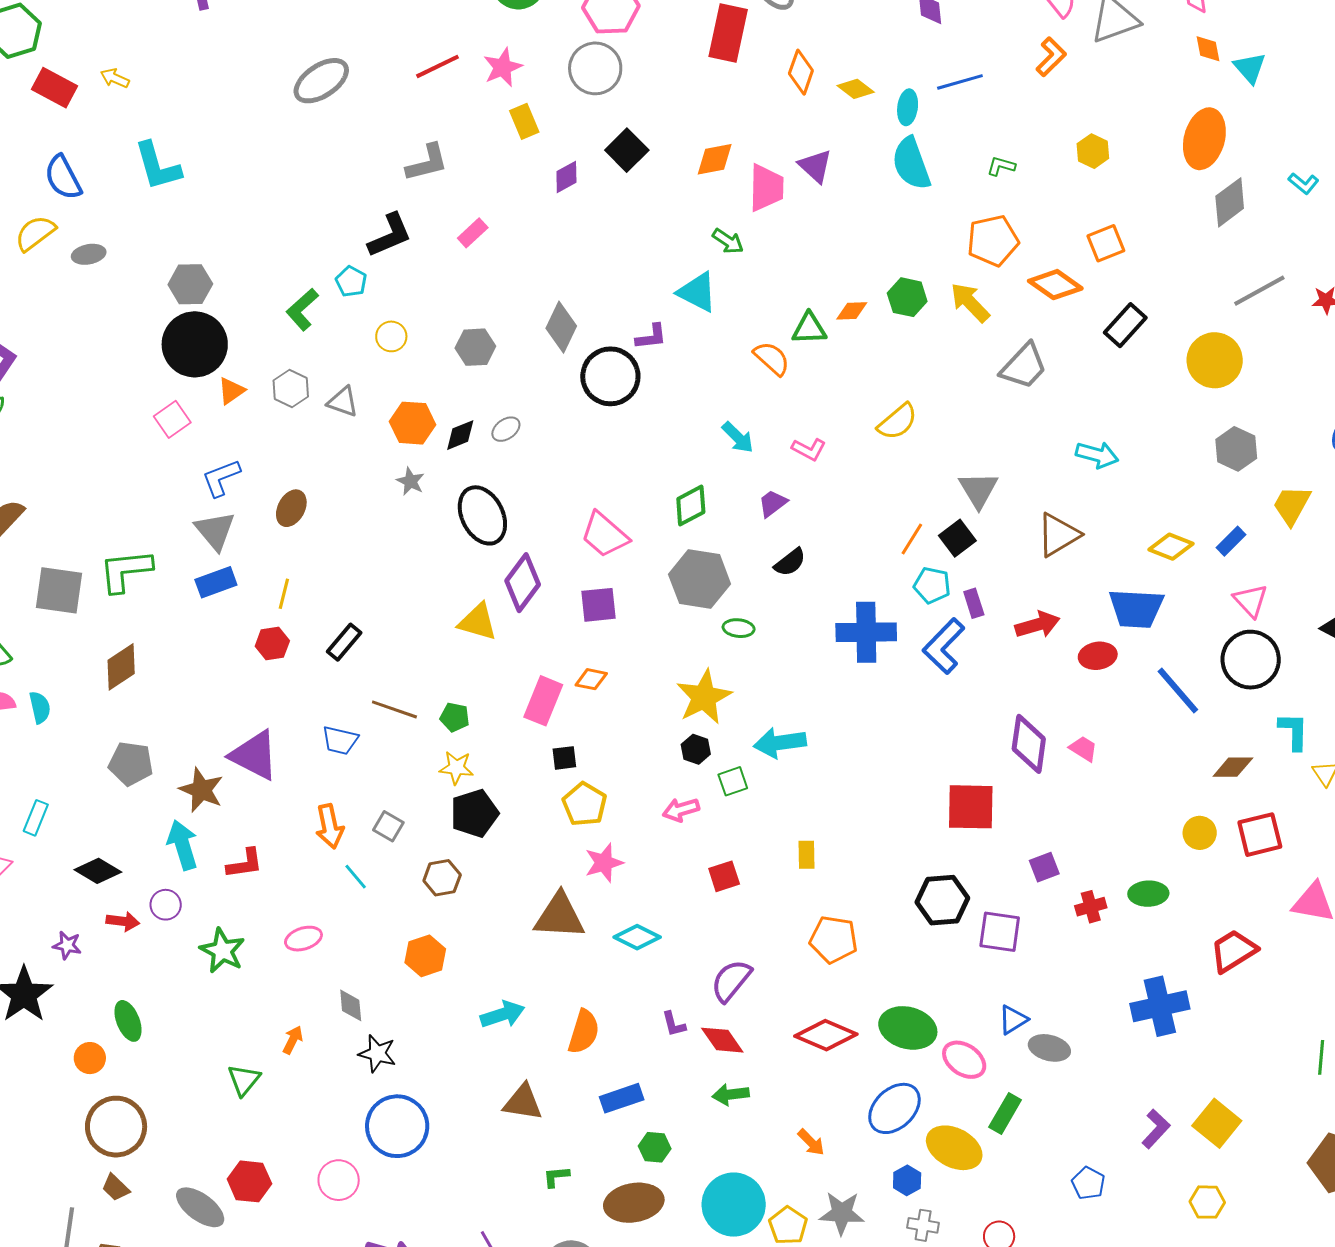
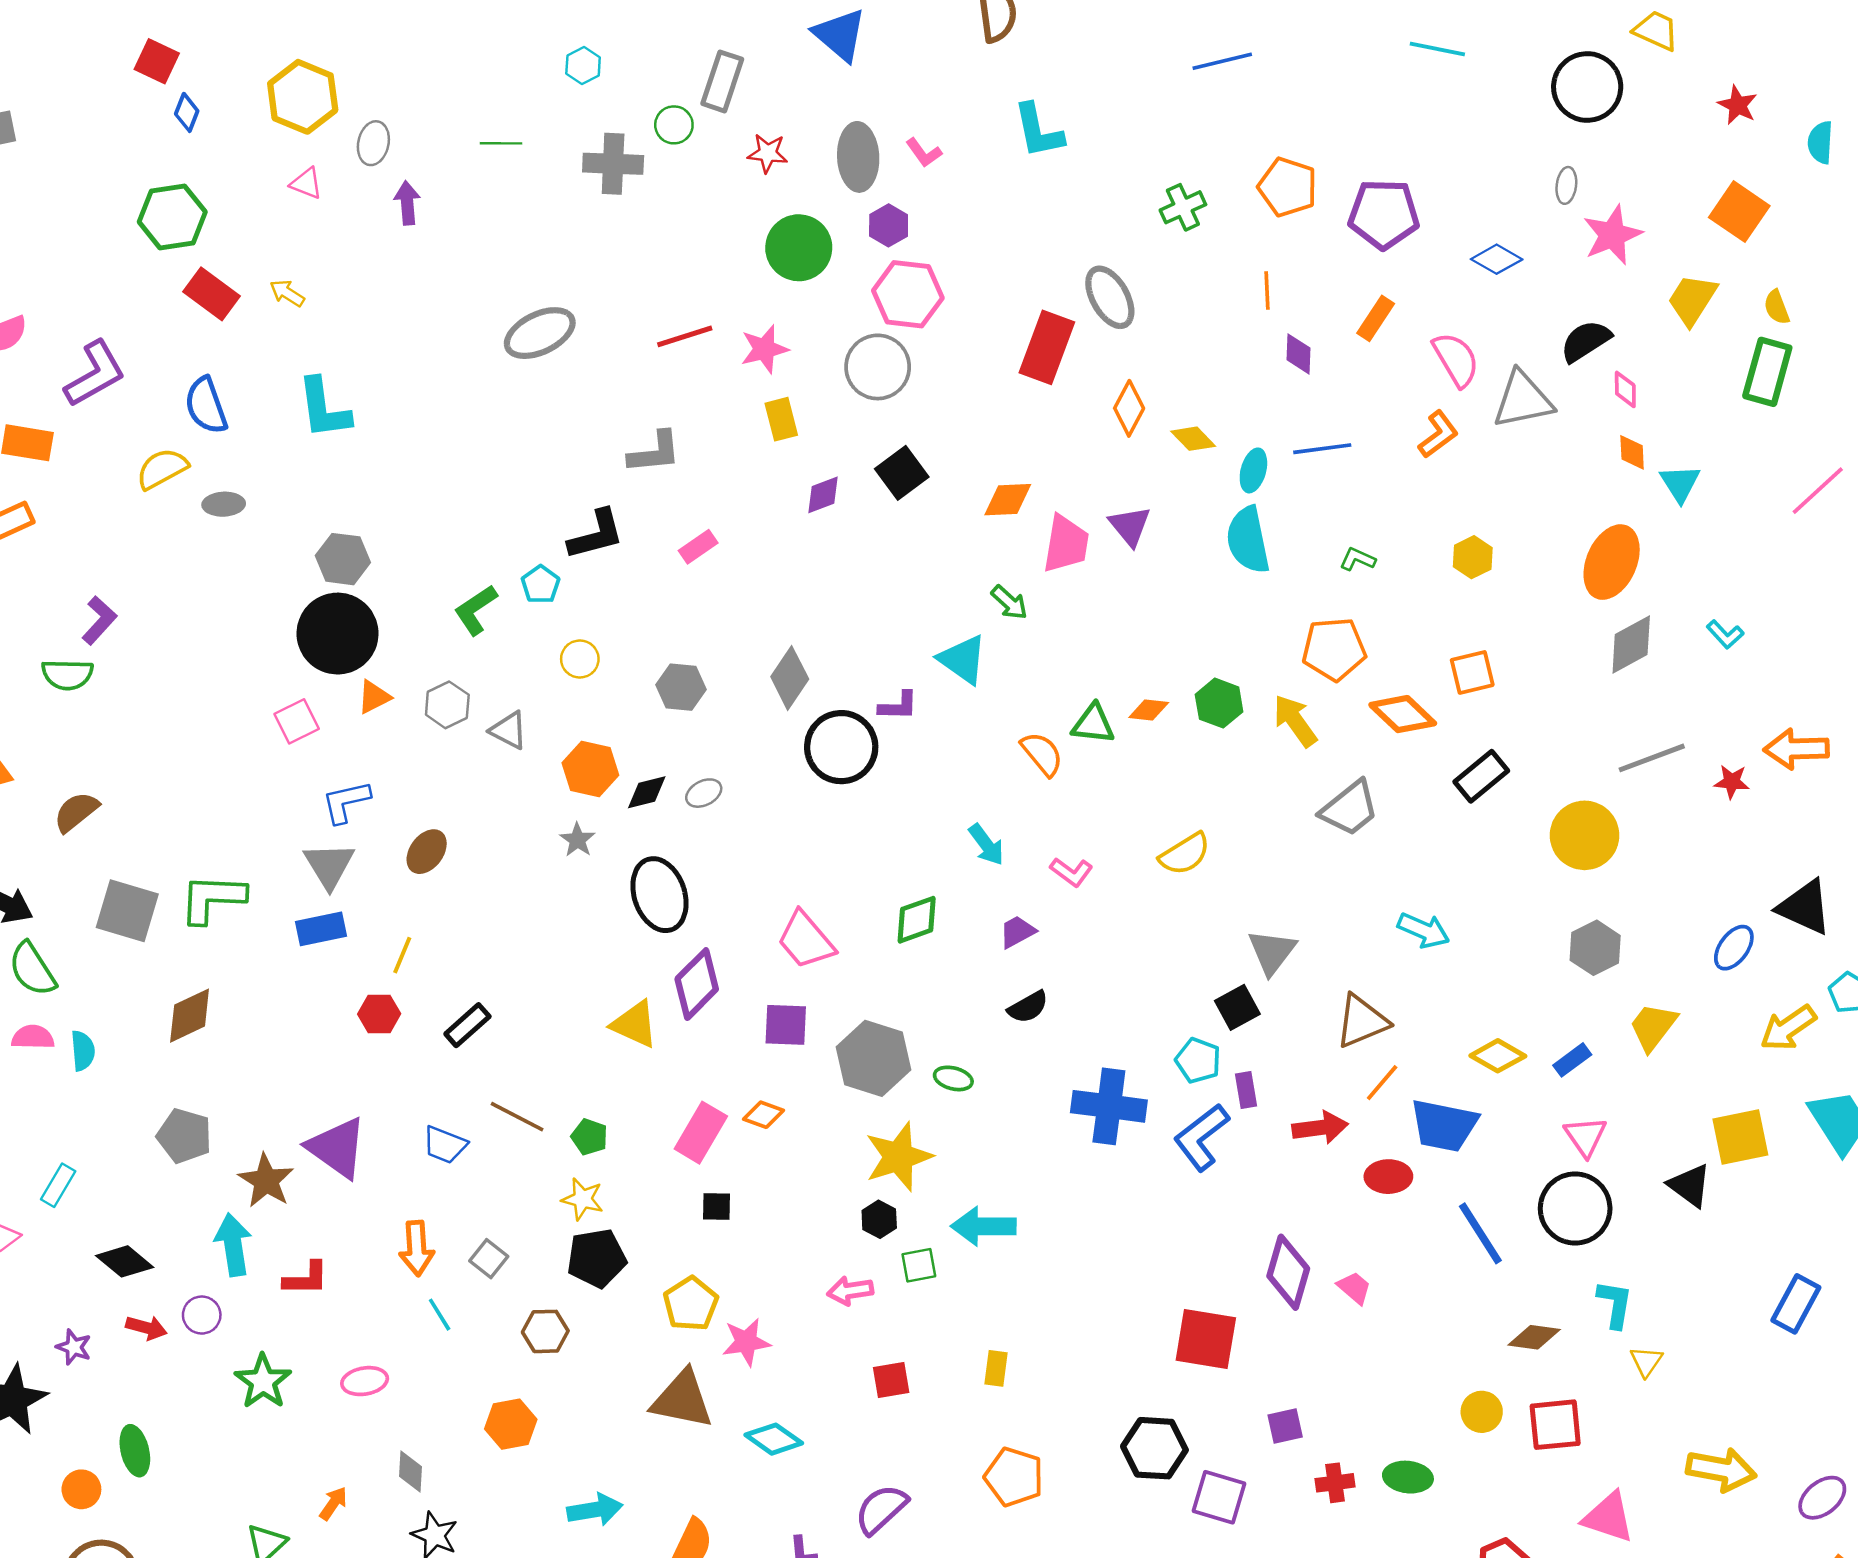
orange line: (912, 539) -> (1382, 1083), moved
gray hexagon: (700, 579) -> (873, 1058), moved
yellow pentagon: (585, 804) -> (691, 1304), moved

